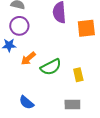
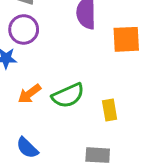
orange arrow: (28, 58) -> (29, 94), moved

